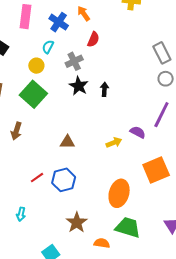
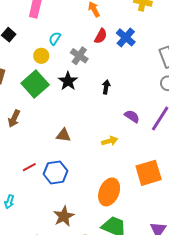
blue cross: (59, 22) -> (126, 37), moved
gray cross: (74, 61) -> (79, 56), turned -36
black star: (79, 86) -> (68, 81), moved
purple semicircle: (138, 132) -> (132, 116), moved

